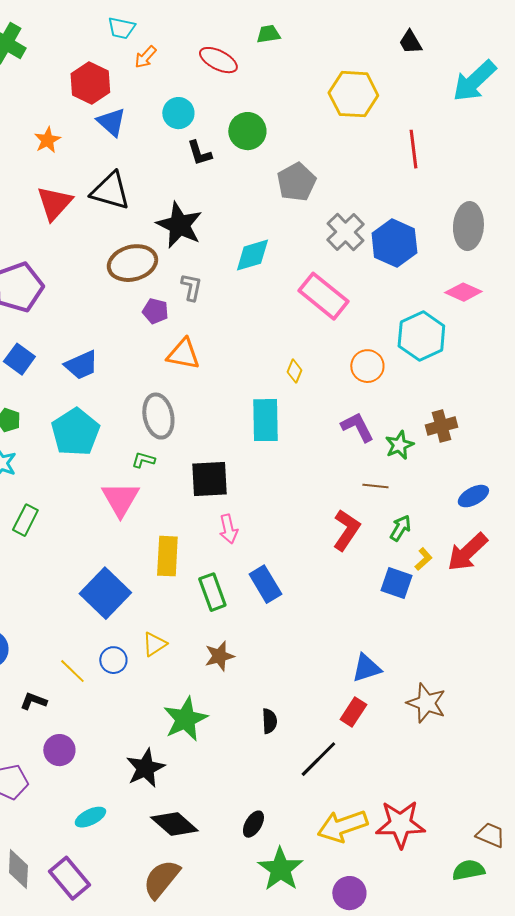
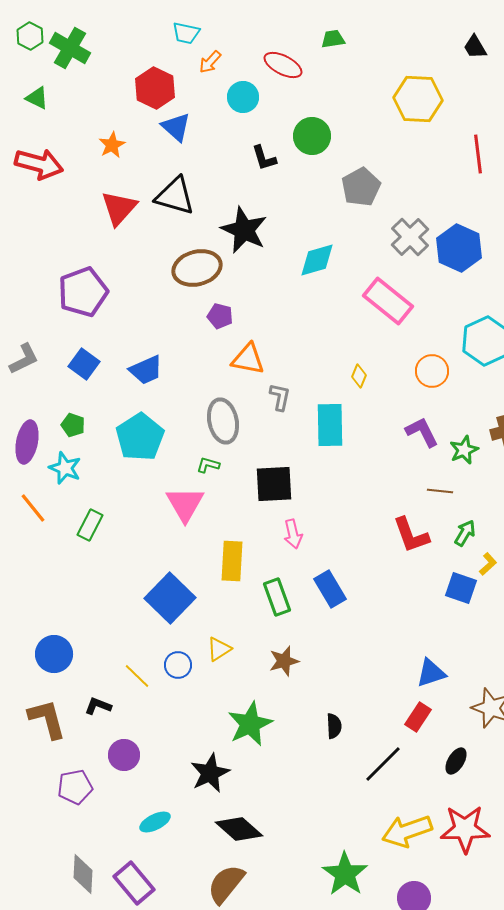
cyan circle: (178, 113) -> (243, 97), moved
gray L-shape: (191, 287) -> (280, 397), moved
red L-shape: (346, 530) -> (411, 535), turned 126
black ellipse: (253, 824) -> (456, 761), moved

